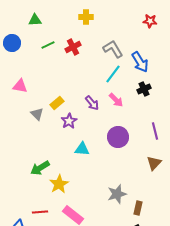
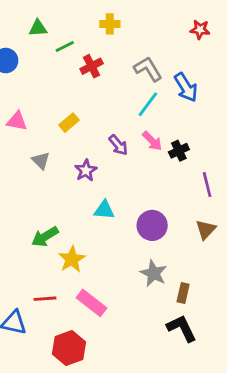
green line: (48, 45) -> (65, 46), moved
black cross: (144, 89) -> (179, 151), moved
yellow rectangle: (57, 103) -> (69, 123), moved
purple circle: (118, 137) -> (152, 225), moved
gray star: (117, 194) -> (154, 273), turned -30

